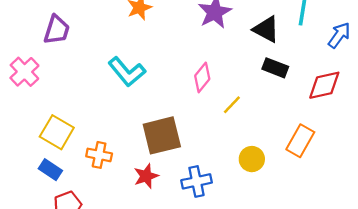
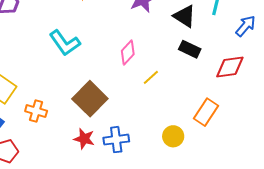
brown square: (162, 135) -> (90, 99), turned -36
yellow circle: (252, 159) -> (173, 136), moved
red star: (146, 176) -> (84, 139), moved, turned 30

